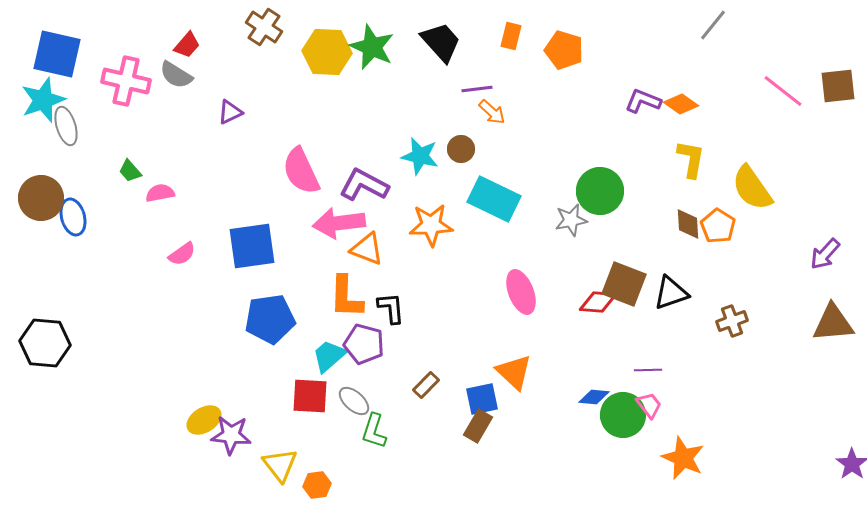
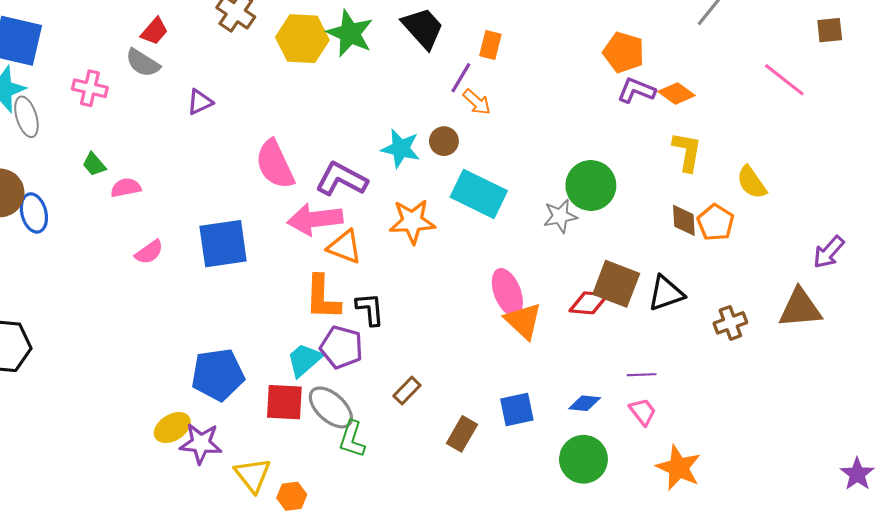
orange rectangle: (511, 36) -> (490, 45), moved
orange pentagon: (564, 50) -> (624, 52), moved
pink cross: (126, 81) -> (90, 88), moved, size x0.7
brown square: (838, 86) -> (830, 30), moved, size x0.7
purple line: (477, 89) -> (461, 78), turned -52
yellow semicircle: (752, 188) -> (752, 182), size x0.7
blue pentagon: (270, 319) -> (218, 375), moved
brown triangle: (833, 323) -> (800, 308), moved
orange triangle: (514, 372) -> (523, 321), moved
blue square: (482, 399) -> (517, 410), moved
gray ellipse: (354, 401) -> (331, 407), size x1.4
green circle: (623, 415) -> (583, 459), moved

